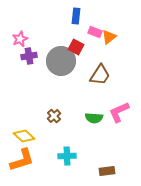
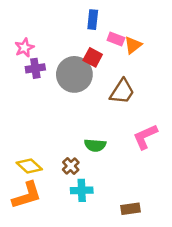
brown cross: (54, 116) -> (71, 166), moved
green semicircle: (94, 118) -> (95, 145), moved

